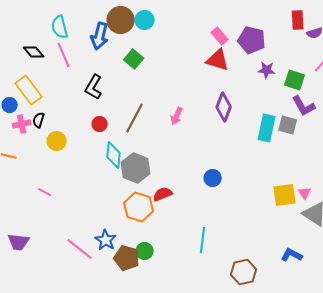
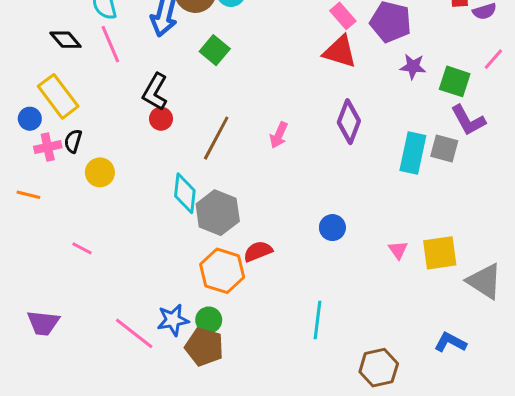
red circle: (100, 124) -> (161, 119), moved
pink triangle: (305, 193) -> (398, 250), moved
blue star: (106, 240) -> (173, 320), turned 30
green circle: (145, 251) -> (209, 320), moved

